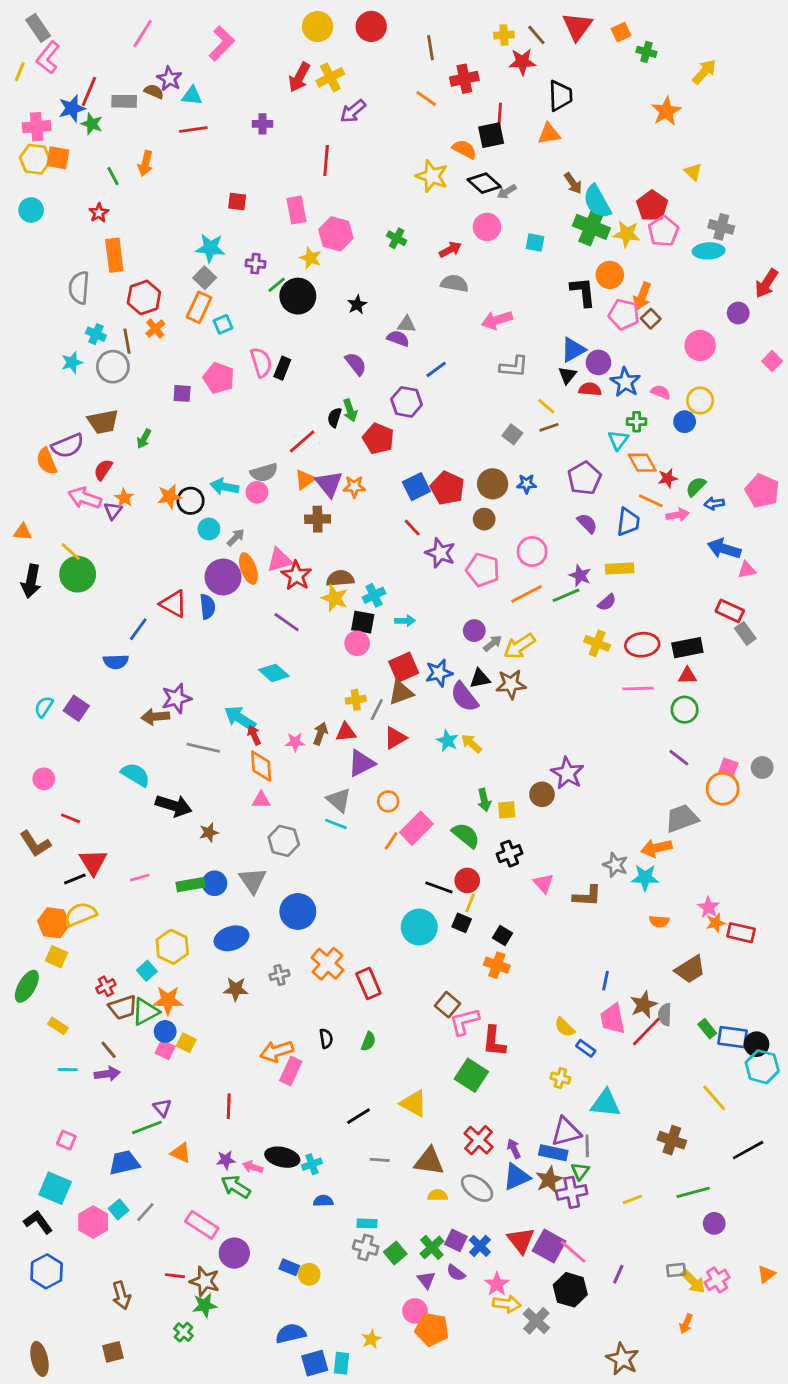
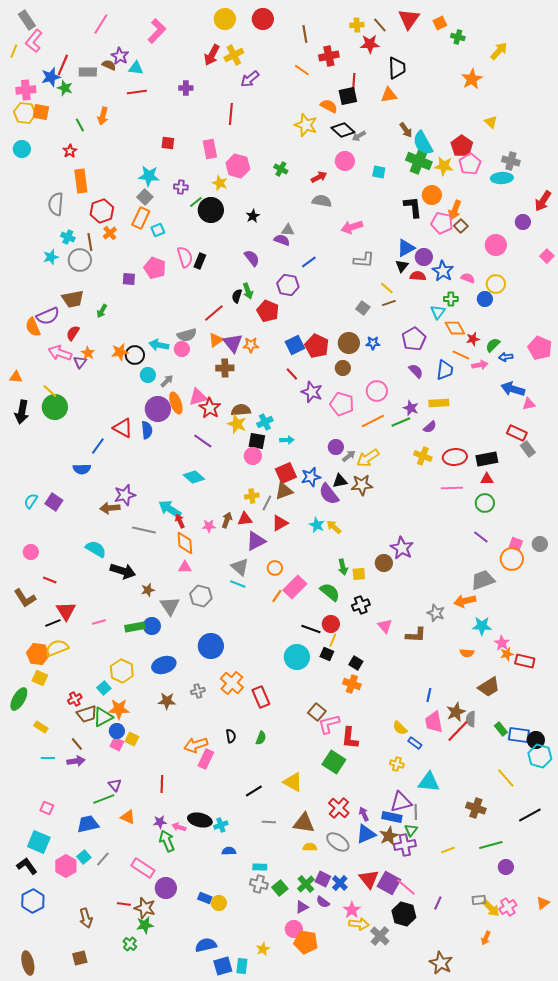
cyan star: (645, 878) -> (482, 626), moved
gray triangle: (253, 880) -> (170, 606), moved
green arrow: (236, 1187) -> (167, 841), turned 35
purple triangle: (426, 1280) -> (302, 907), turned 40

